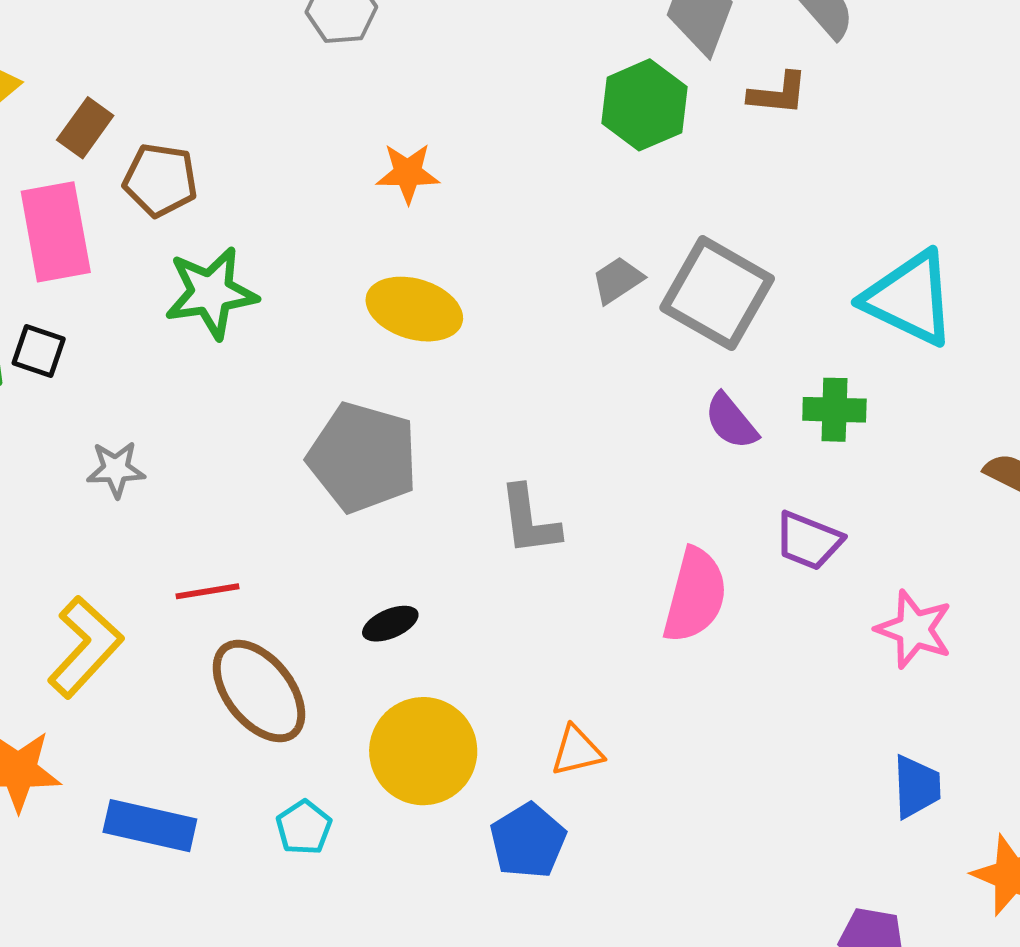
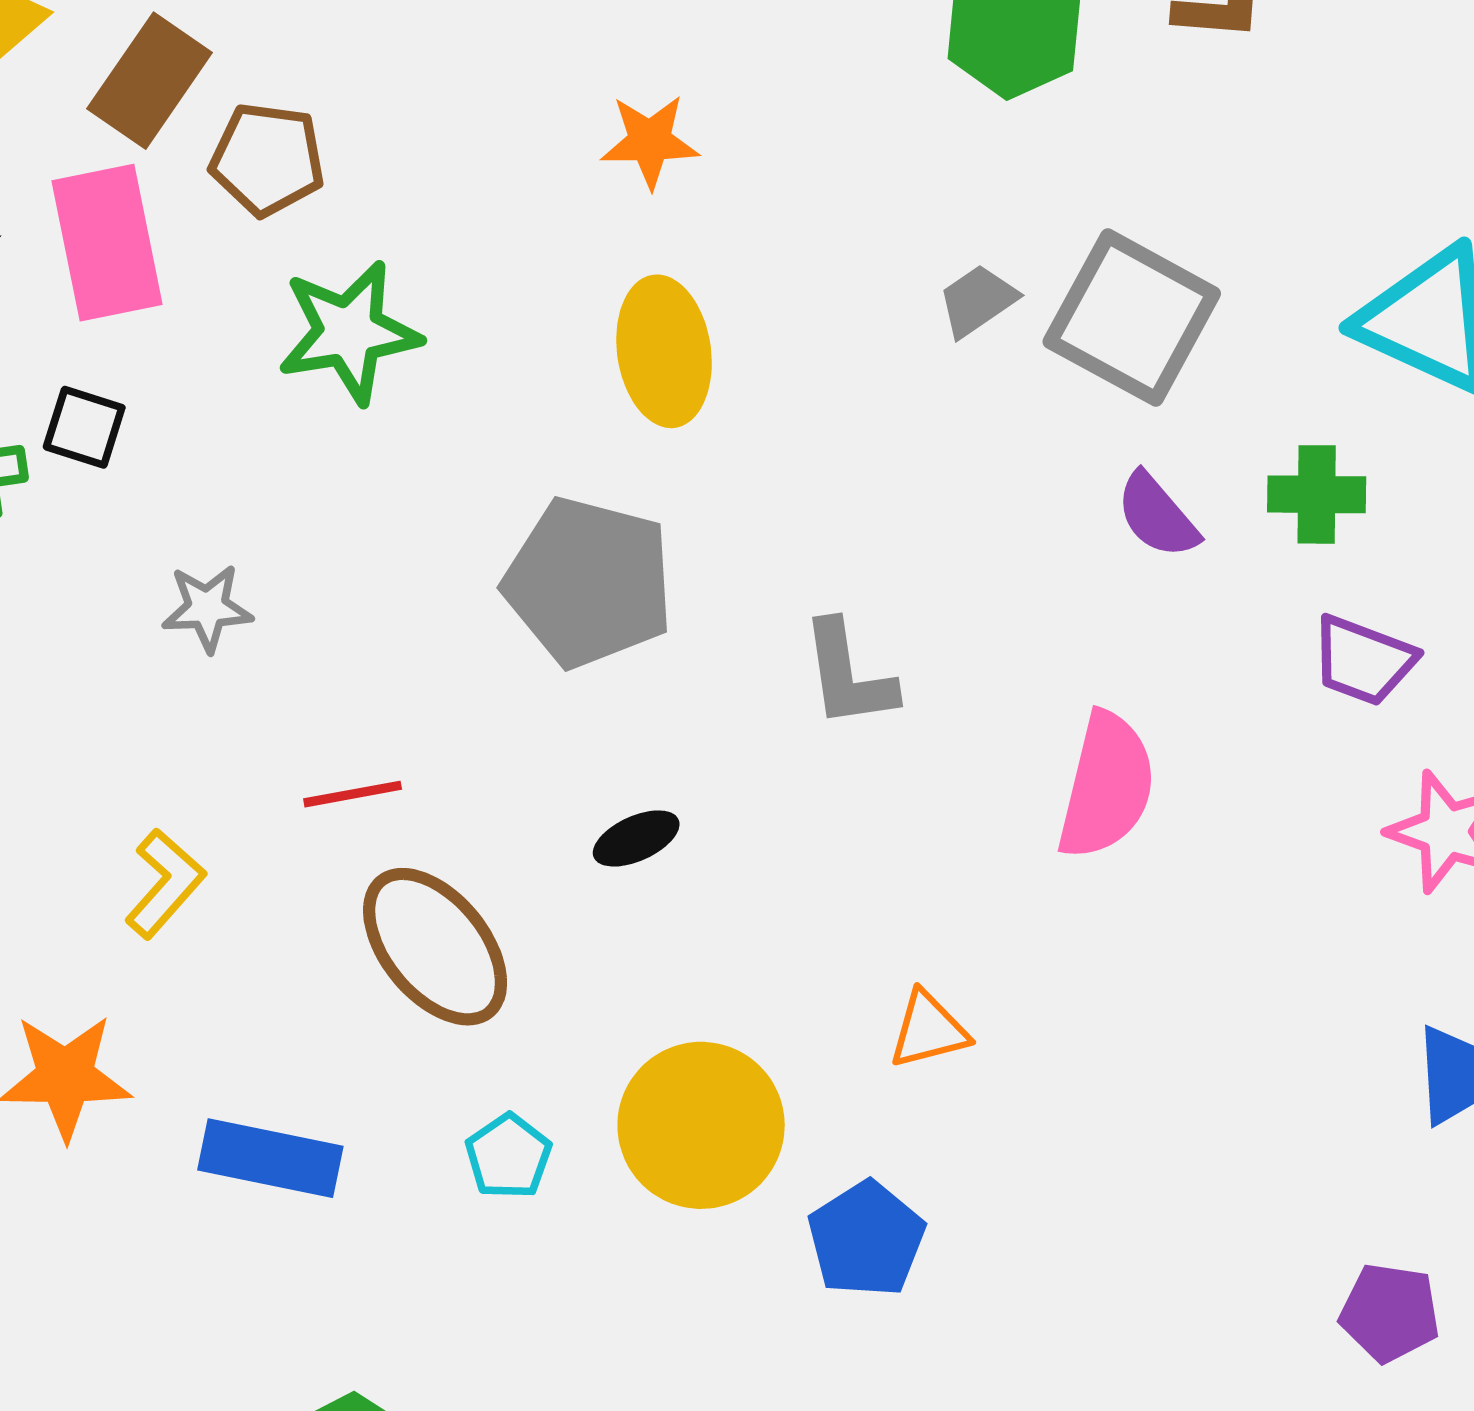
brown rectangle: (85, 128) -> (150, 81), size x1.4
yellow ellipse: (414, 309) -> (664, 351), turned 66
purple trapezoid: (808, 541) -> (1363, 660), moved
yellow L-shape: (85, 647) -> (165, 884), size x0.7
yellow circle: (423, 751) -> (701, 1125), moved
blue pentagon: (528, 841) -> (866, 1239), moved

